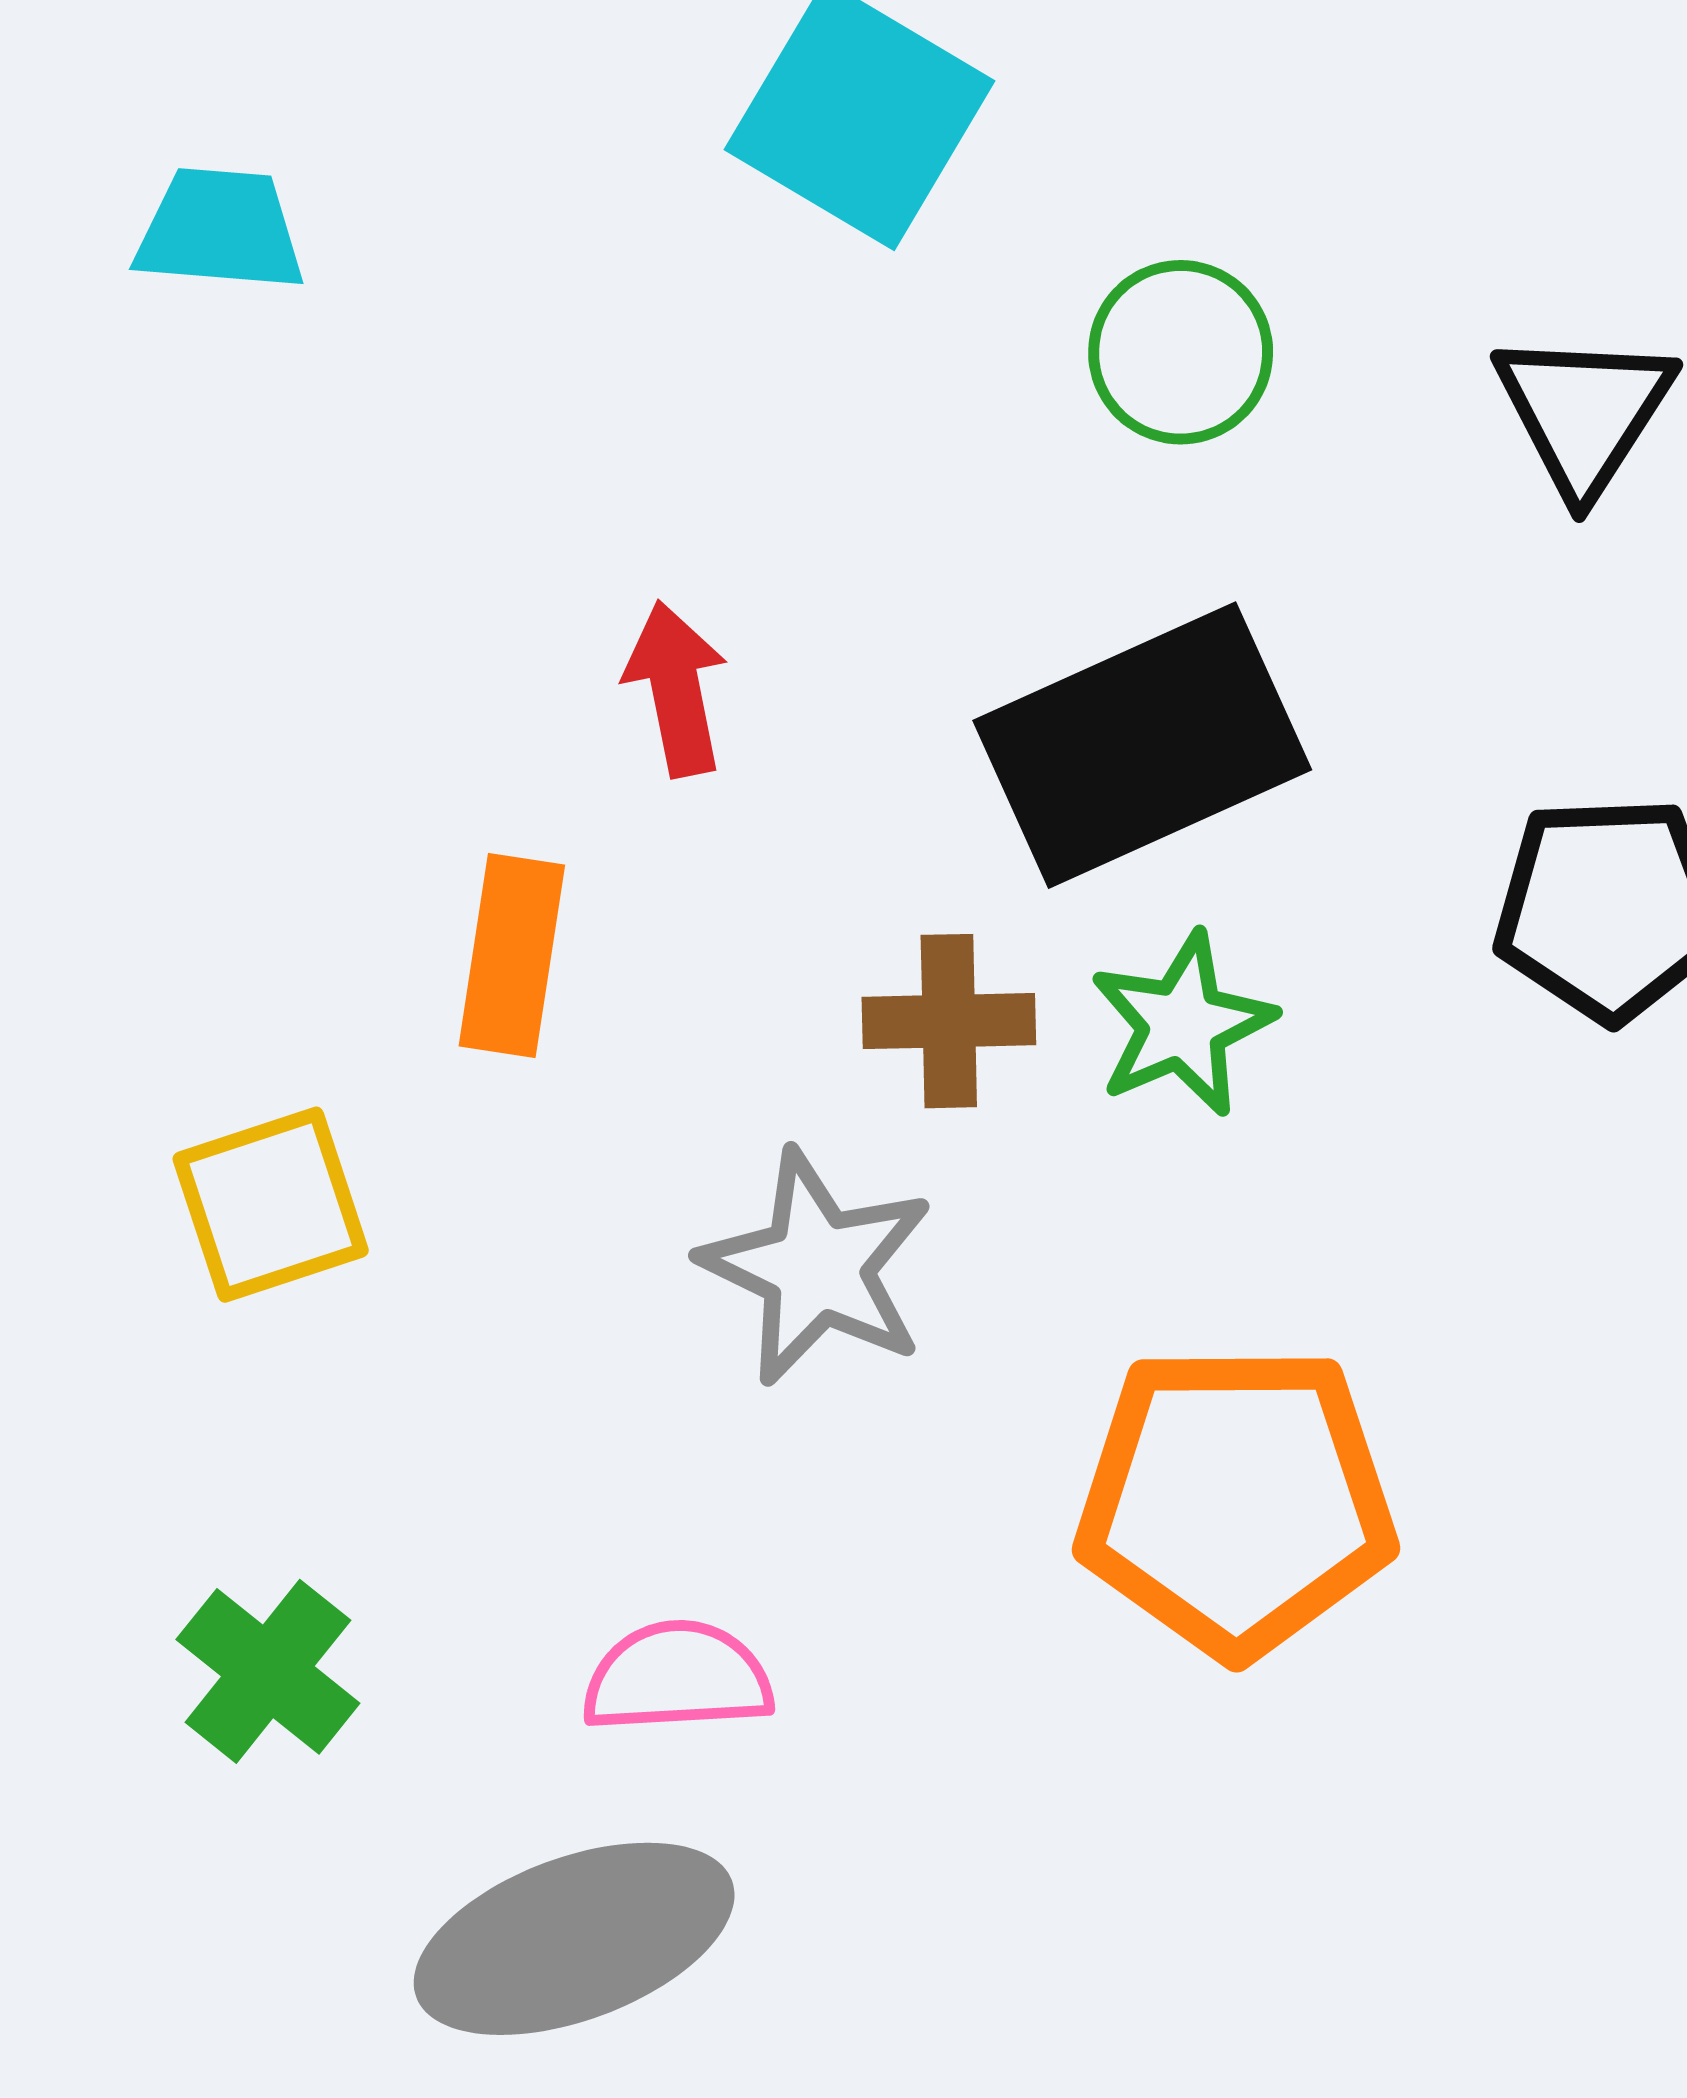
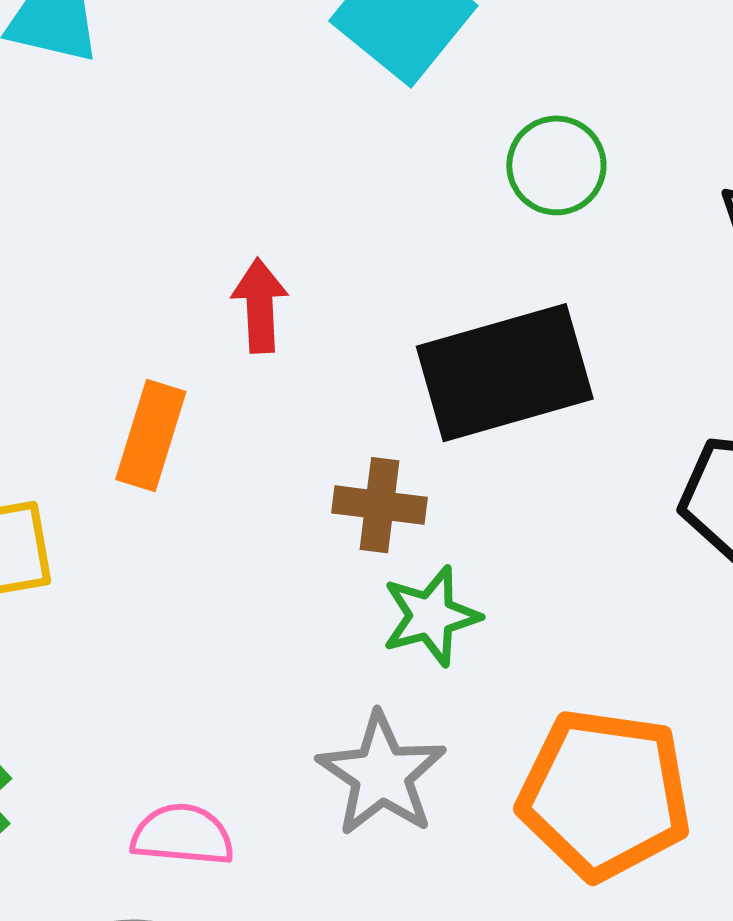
green star: (1182, 1024) -> (431, 616), moved
gray star: (817, 1268) -> (382, 774), moved
orange pentagon: (1236, 1501) -> (605, 794), moved

